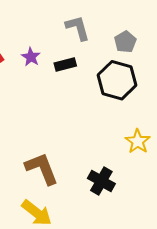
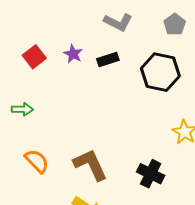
gray L-shape: (78, 28) -> (118, 22), turned 136
gray pentagon: (125, 42) -> (175, 24), moved

